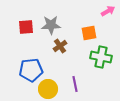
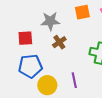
red square: (26, 27) -> (25, 38), moved
orange square: (89, 33) -> (82, 12), moved

